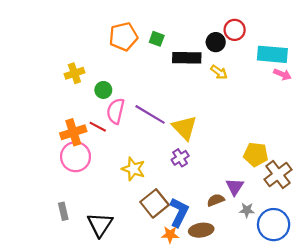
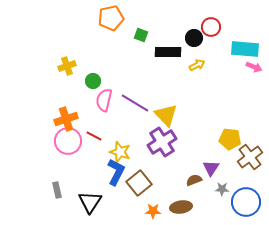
orange pentagon: (123, 37) -> (111, 18), moved
yellow arrow: (219, 72) -> (197, 65), turned -63
red line: (98, 127) -> (94, 136), moved
purple cross: (180, 158) -> (162, 142), size x1.8
blue L-shape: (179, 212) -> (116, 172), moved

